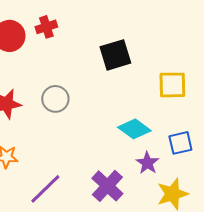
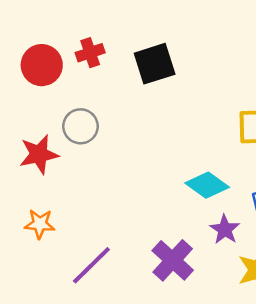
black square: (115, 55) -> (155, 64), moved
gray circle: (55, 99) -> (80, 126), moved

